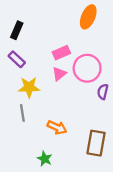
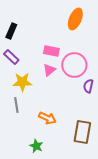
pink rectangle: (61, 53) -> (51, 51), turned 35

